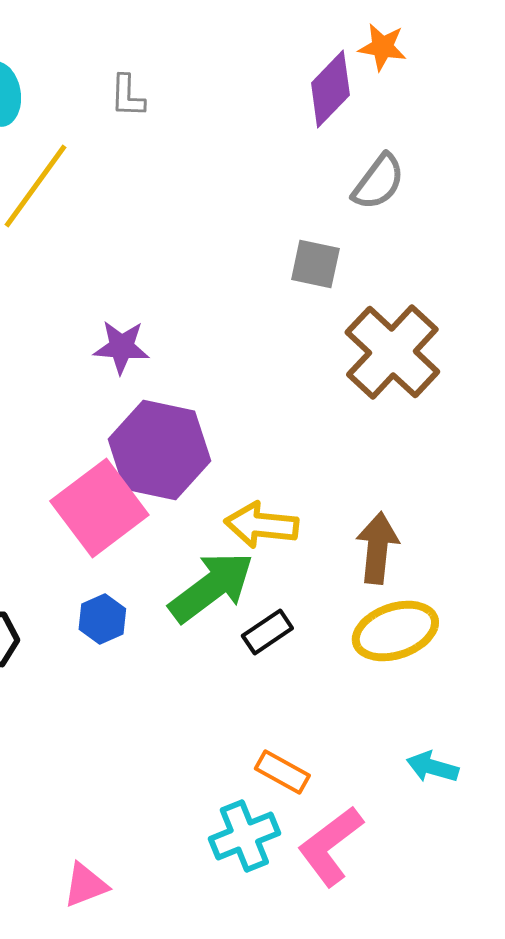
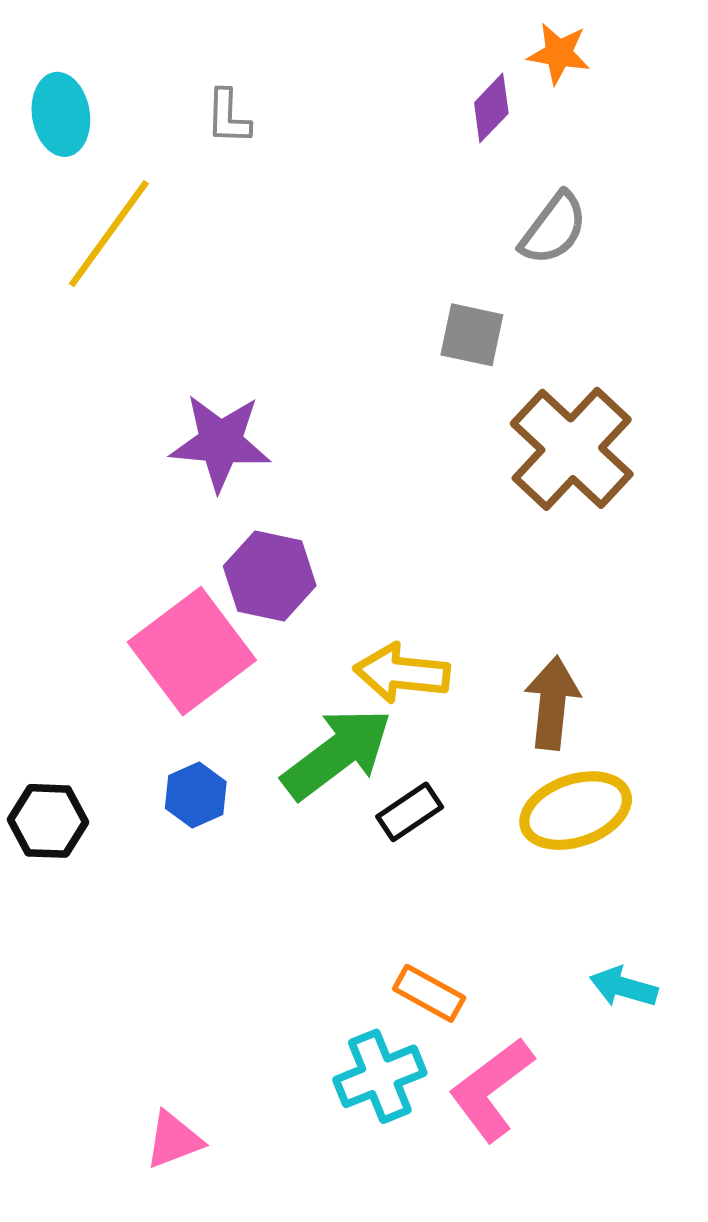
purple diamond: (330, 89) -> (491, 108), size x0.7
purple star: (121, 347) -> (220, 442), size x1.4
purple hexagon: (159, 450) -> (270, 576), size x0.7

